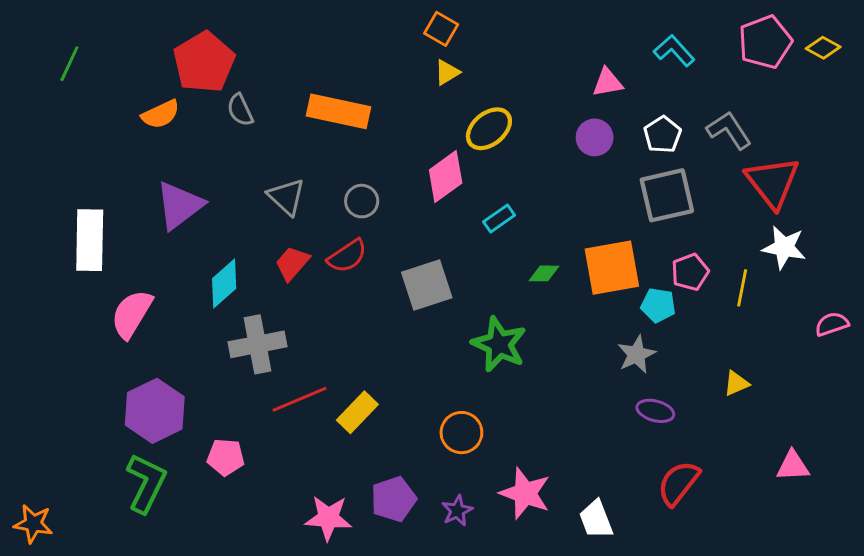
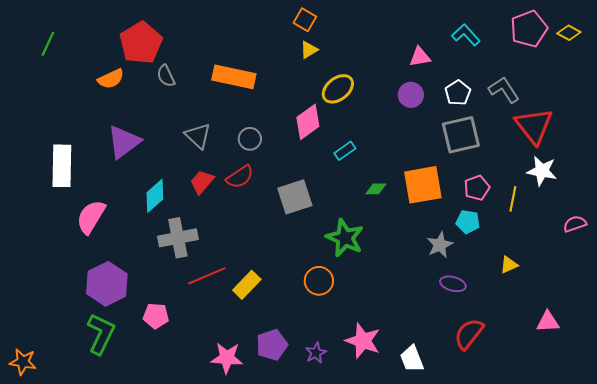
cyan pentagon: (658, 305) -> (468, 222), moved
orange circle: (461, 433) -> (319, 281), moved

